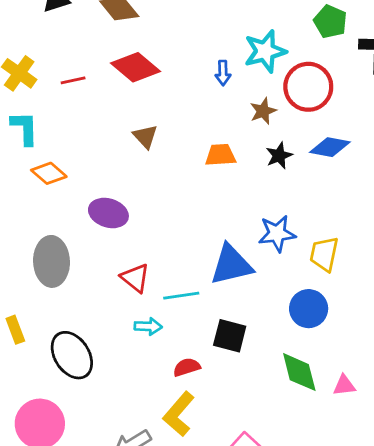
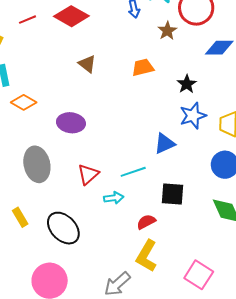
red line: (73, 80) -> (27, 20), moved
black star: (279, 156) -> (187, 84), moved
blue triangle: (231, 265) -> (164, 144), size x0.7
red triangle: (135, 278) -> (88, 174), moved, turned 50

